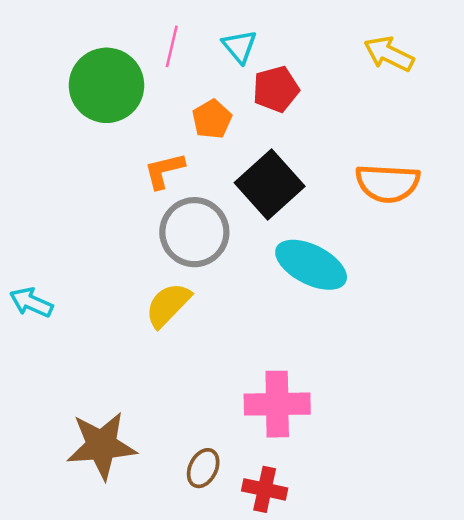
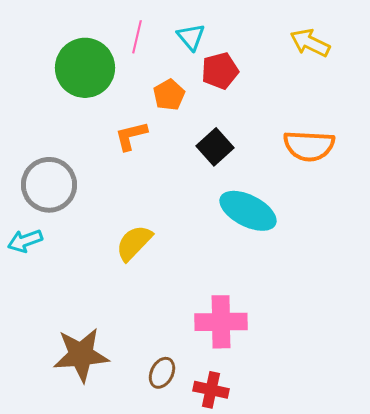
black square: (270, 184) -> (215, 147), size x0.7
gray circle: (194, 232) -> (49, 185), moved
cyan arrow: (31, 302) -> (25, 241), turned -44

